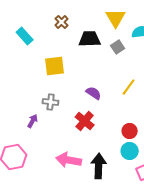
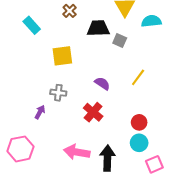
gray square: (118, 47) -> (120, 41), moved, turned -32

